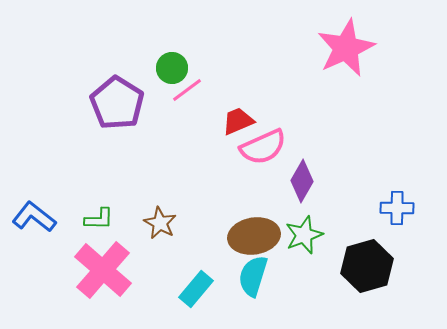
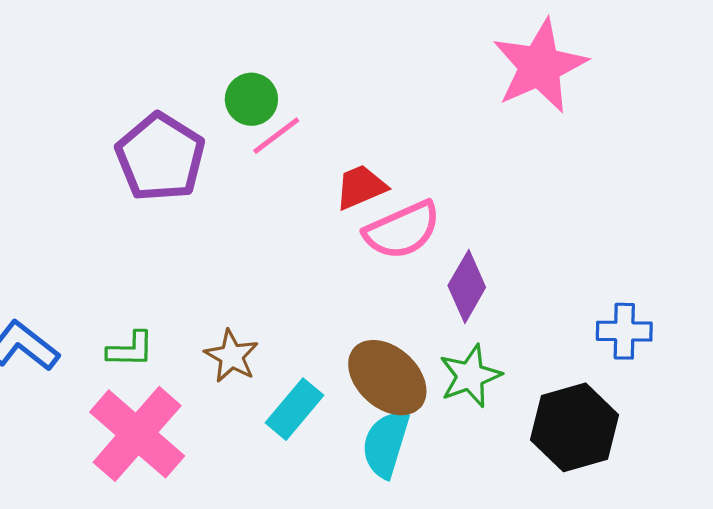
brown ellipse: (254, 236) -> (387, 378), turned 51
cyan rectangle: (196, 289) -> (295, 409), moved

